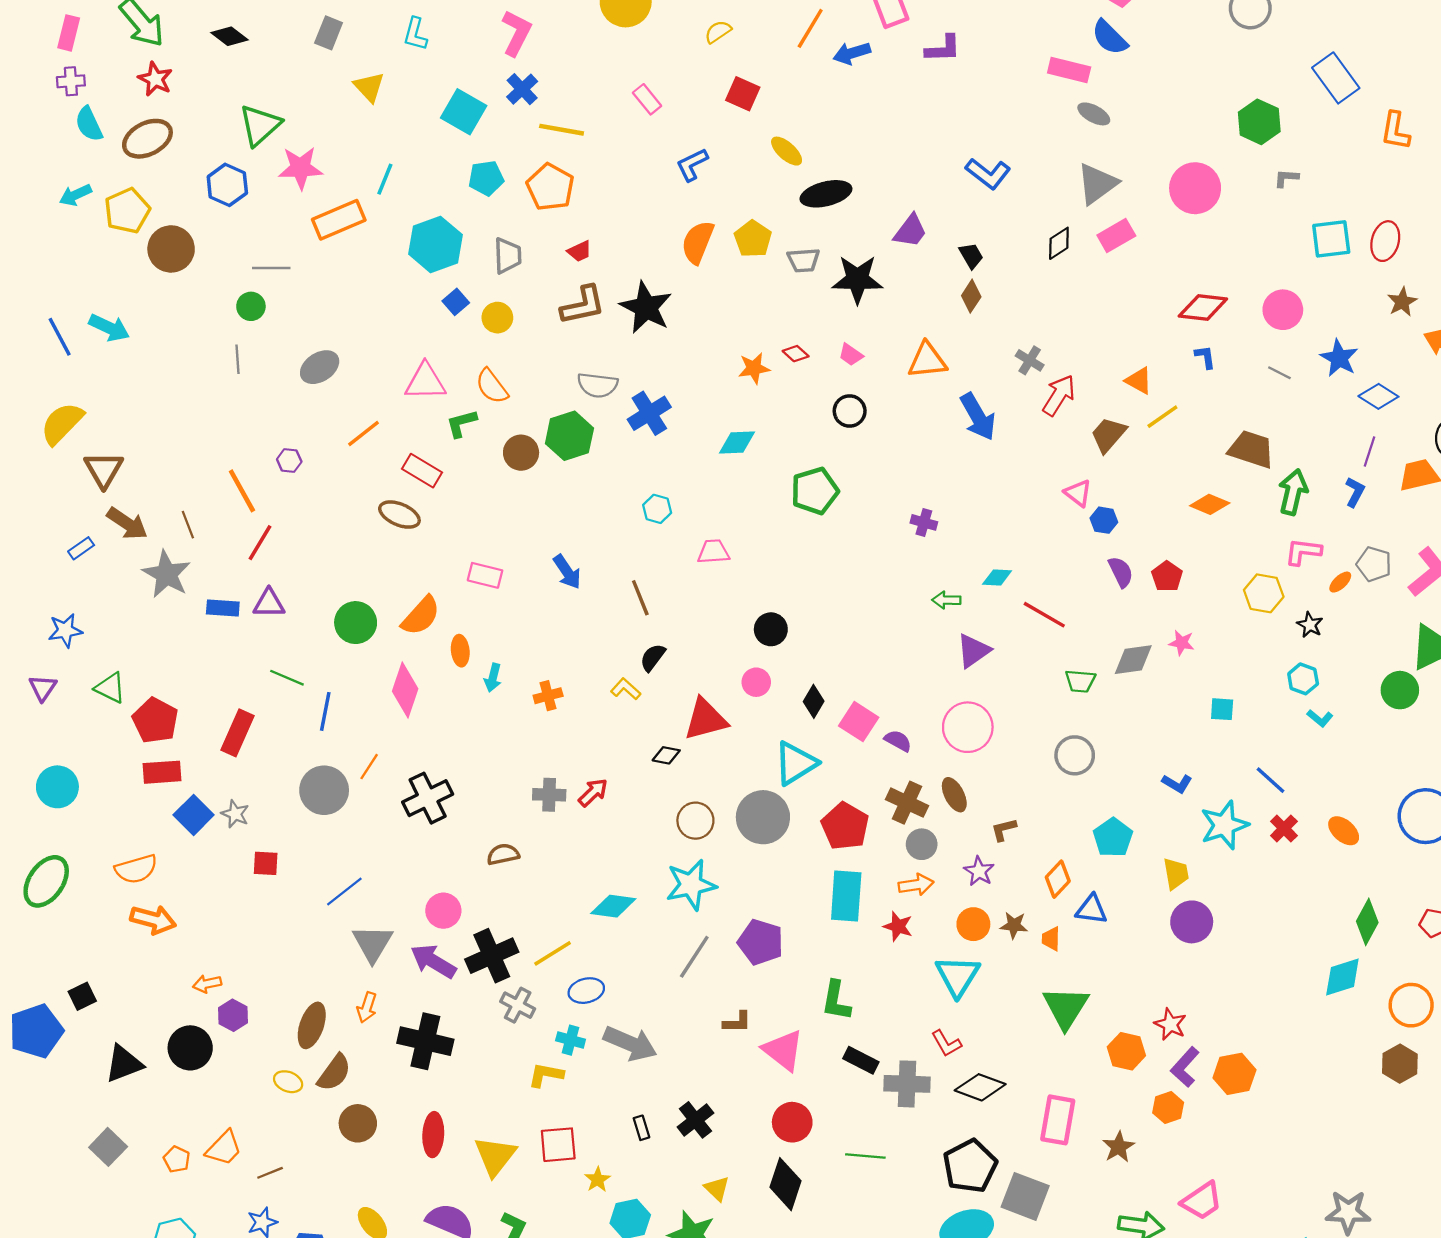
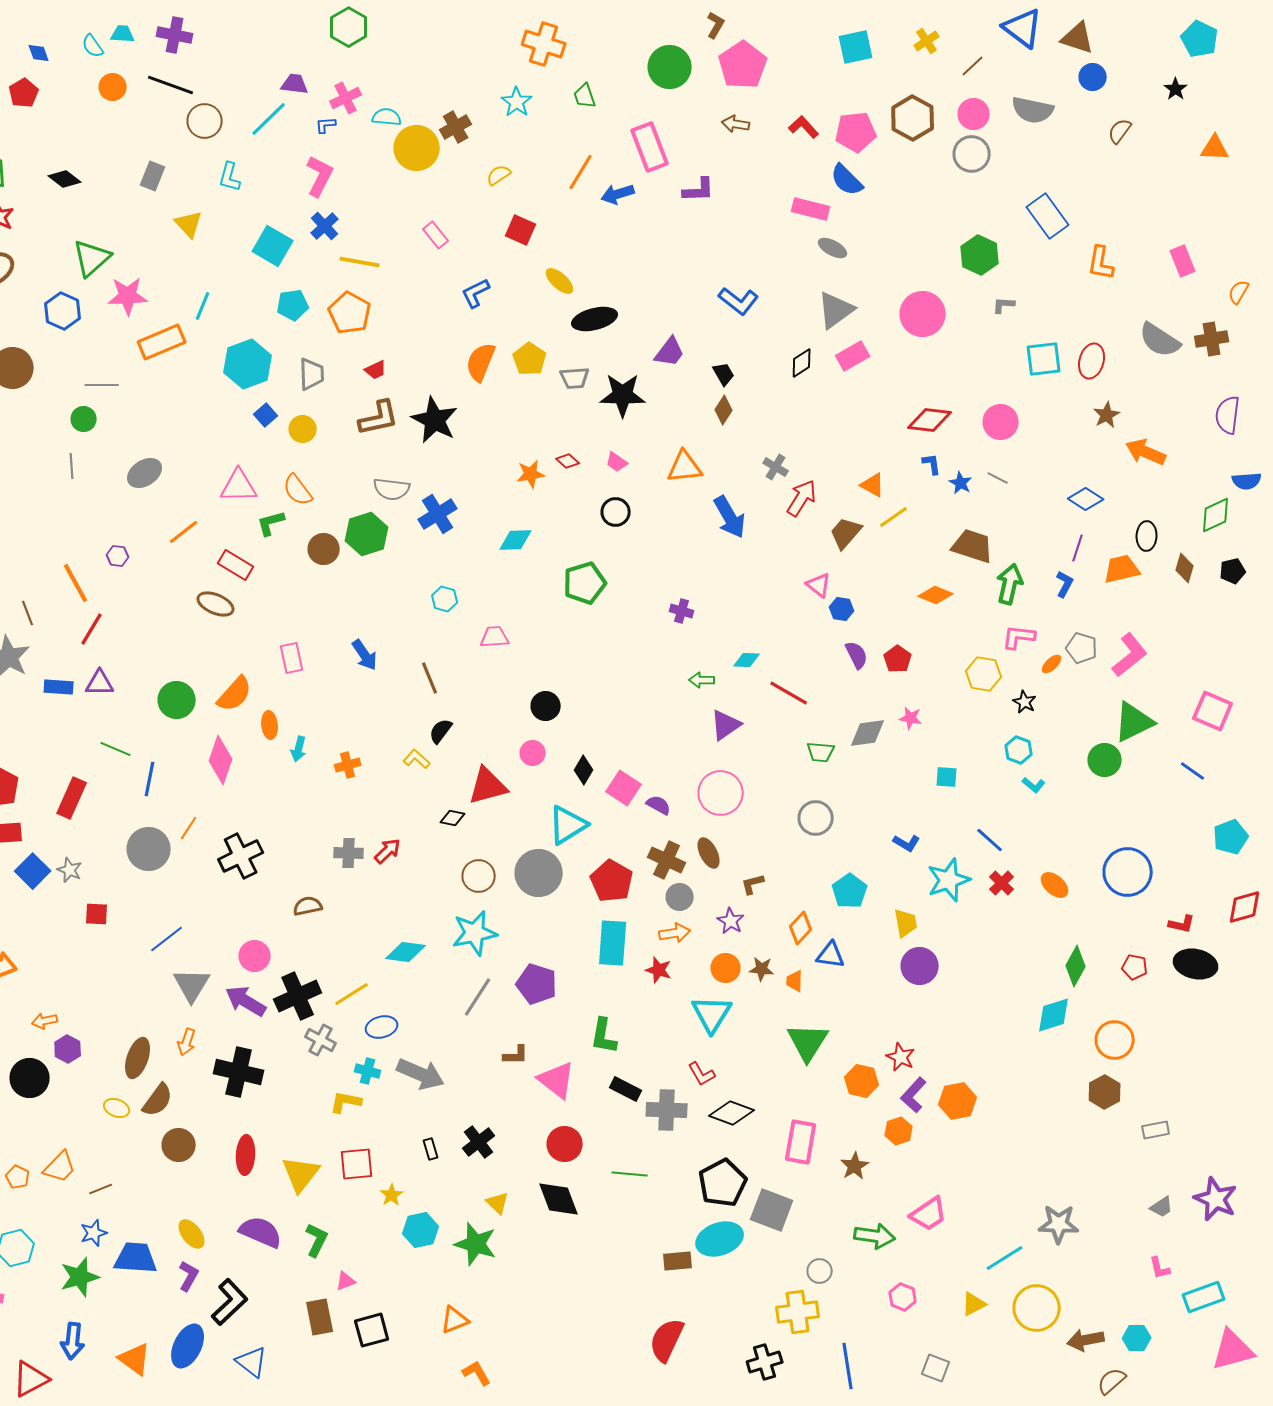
blue star: (1339, 358) -> (961, 483), moved, size x0.7
pink rectangle: (485, 575) -> (292, 658), turned 64
black diamond: (785, 1184) -> (559, 1199), turned -39

